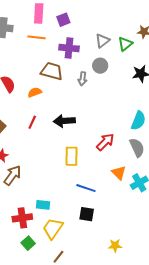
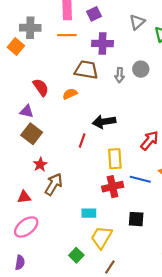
gray triangle: (102, 41) -> (137, 22), moved
gray circle: (100, 66) -> (141, 69), moved
red line: (32, 122) -> (82, 141), moved
blue line: (86, 188) -> (140, 179), moved
red cross: (22, 218) -> (113, 187), moved

